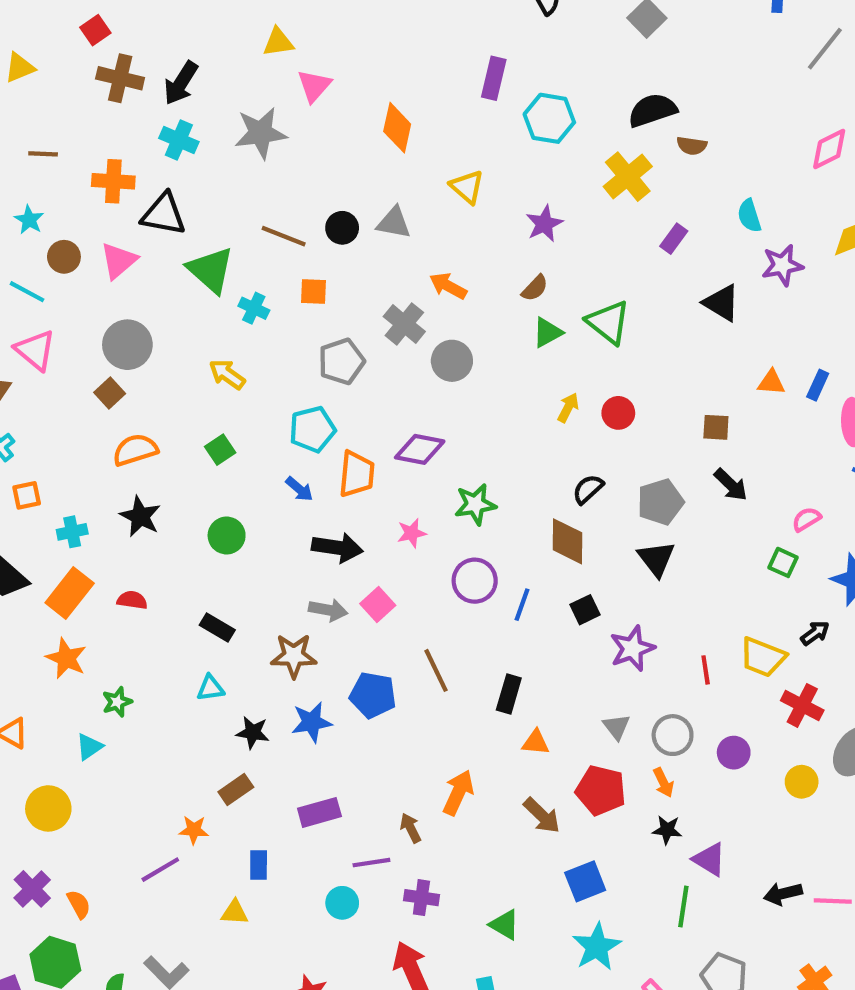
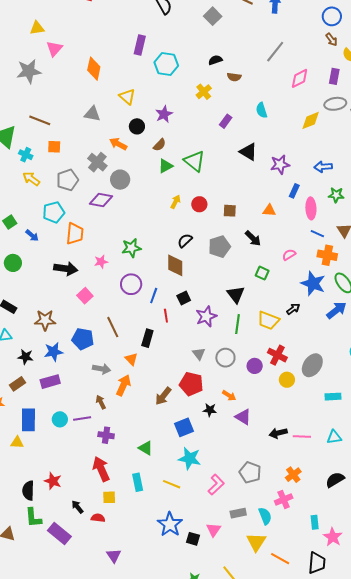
gray line: (825, 49) -> (275, 52), moved
black semicircle: (652, 110) -> (215, 60), size x0.6
yellow cross: (628, 177) -> (204, 92), size x0.7
black circle: (342, 228) -> (137, 126), moved
purple star: (782, 265) -> (280, 164), moved
yellow arrow: (227, 374) -> (31, 179), moved
orange triangle: (771, 382) -> (269, 210), moved
brown square: (716, 427) -> (230, 211), moved
purple diamond: (420, 449) -> (101, 200), moved
blue arrow: (299, 489) -> (32, 235), moved
black triangle: (656, 559) -> (236, 294), moved
green square: (783, 562) -> (262, 273), moved
gray arrow: (328, 610) -> (102, 369), moved
red line: (706, 670) -> (166, 316), moved
red cross: (802, 705) -> (277, 355), moved
orange triangle: (536, 742) -> (131, 359), moved, turned 40
orange arrow: (663, 783) -> (229, 396), moved, turned -32
purple rectangle: (319, 812) -> (50, 382), moved
brown arrow: (542, 816) -> (163, 396), turned 84
black star: (667, 830) -> (210, 410), moved
blue rectangle: (259, 865) -> (28, 420), size x1.6
cyan circle: (342, 903) -> (60, 419), moved
green line: (683, 907) -> (237, 324), moved
cyan star: (597, 947) -> (190, 458), turned -30

